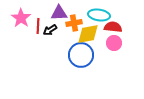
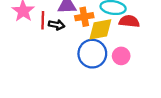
black arrow: (50, 30) -> (57, 25), turned -136
pink circle: (114, 43) -> (121, 56), moved

